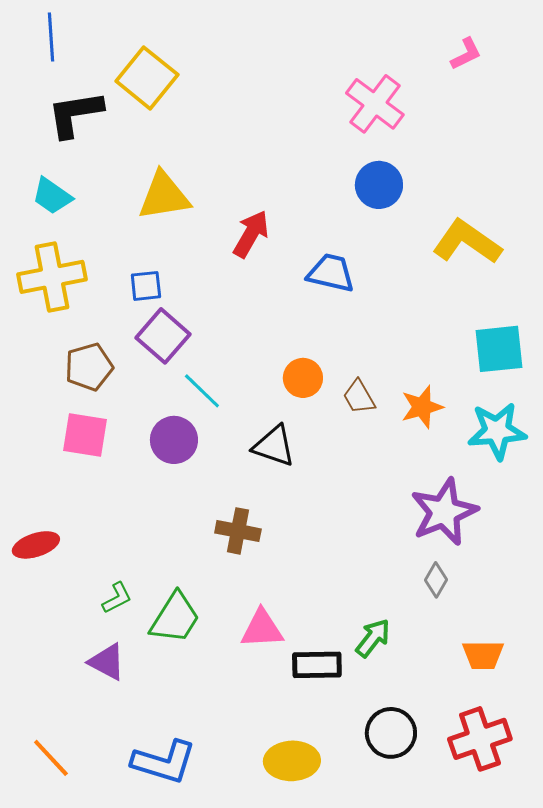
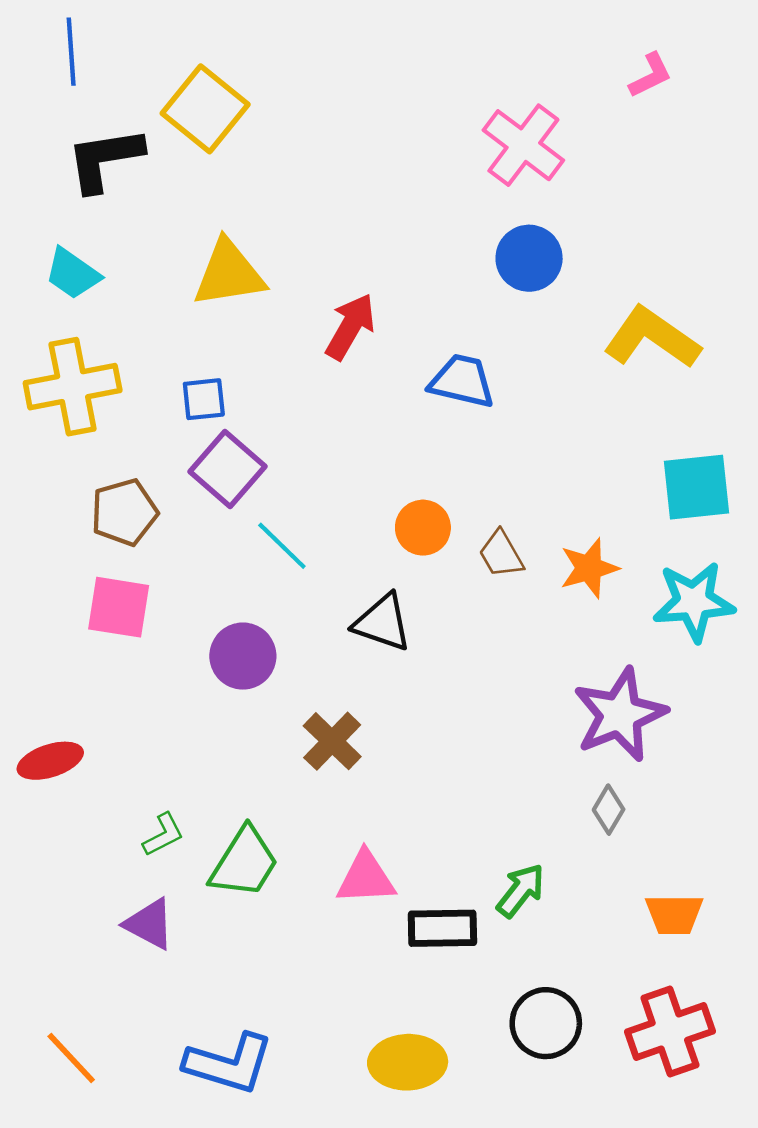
purple circle: (174, 440) -> (243, 656), moved
brown cross: (238, 531) -> (332, 741), turned 33

